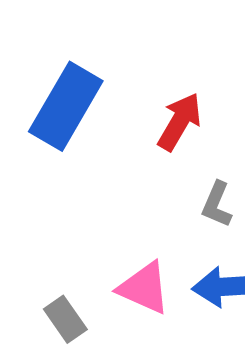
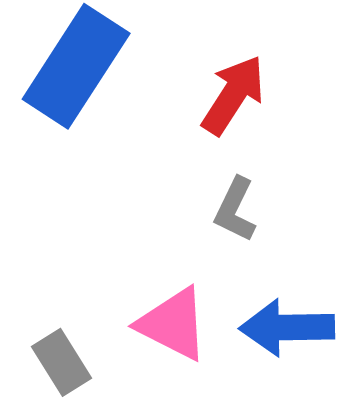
gray L-shape: (217, 204) -> (235, 210), moved

